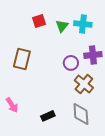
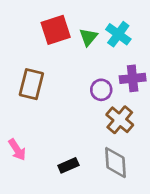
red square: (39, 21) -> (56, 30), size x1.5
cyan cross: (83, 24) -> (118, 34), turned 30

